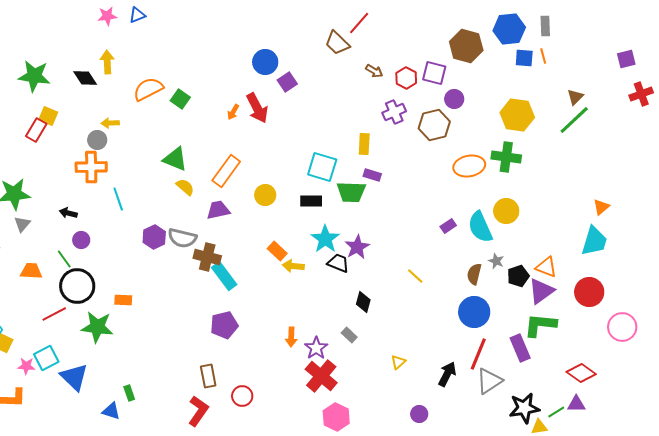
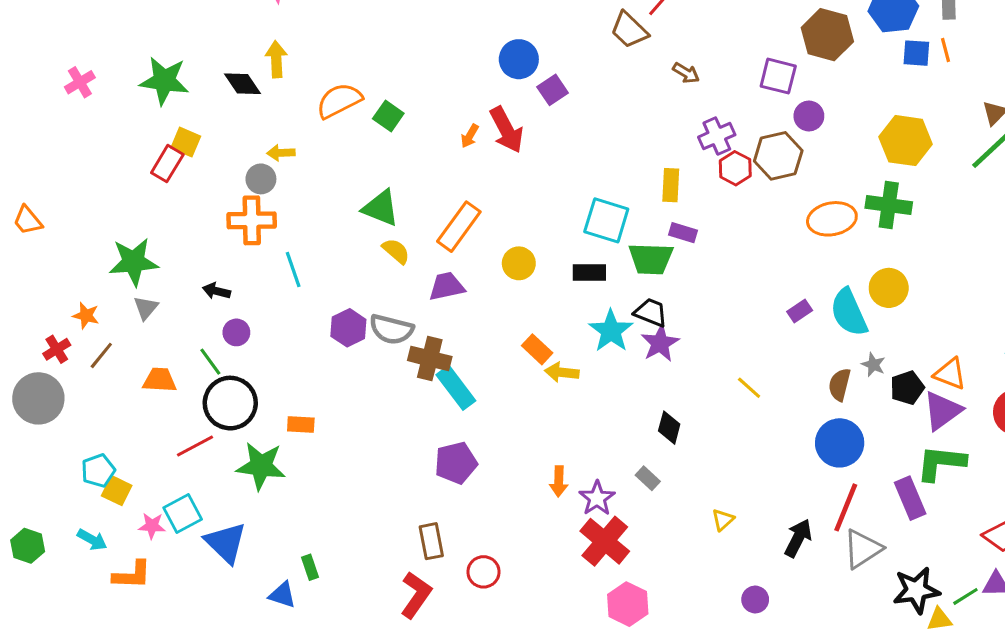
red hexagon: (406, 78) -> (735, 168), moved
black trapezoid: (338, 263) -> (651, 312), moved

